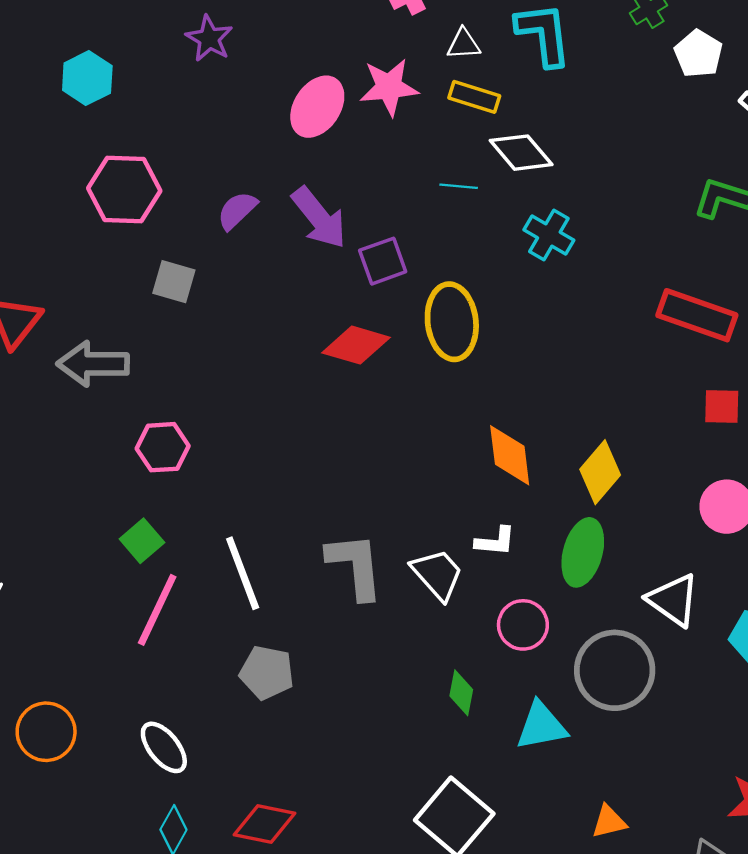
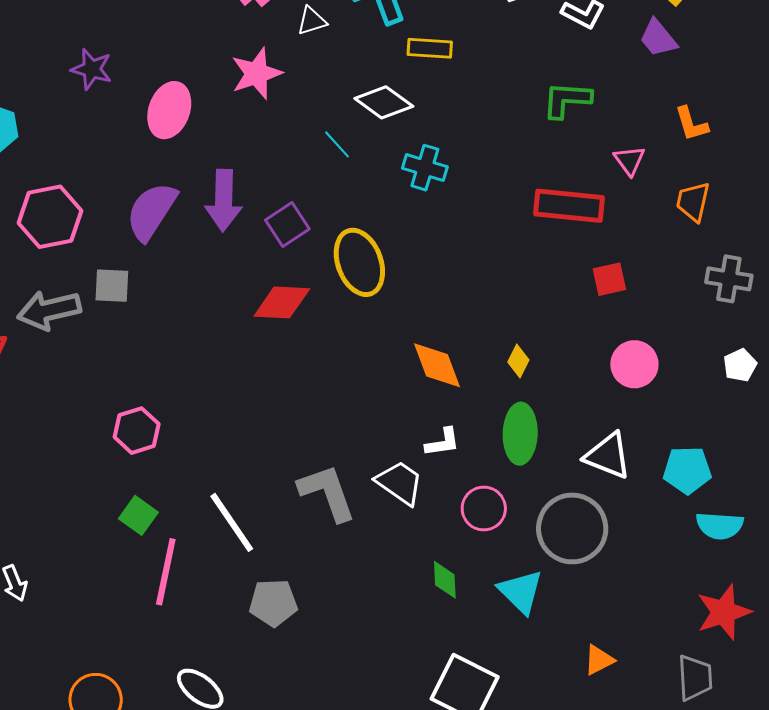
yellow rectangle: (474, 97) -> (430, 48), moved
pink ellipse: (317, 107) -> (169, 110), moved
cyan line: (459, 186) -> (337, 144), turned 56
purple semicircle: (237, 210) -> (151, 211), size x1.6
purple arrow: (319, 218) -> (224, 201), turned 54
gray arrow: (93, 364) -> (49, 310), moved
yellow diamond: (600, 472) -> (518, 361), size x0.6
cyan triangle: (541, 726) -> (521, 592), turned -51

